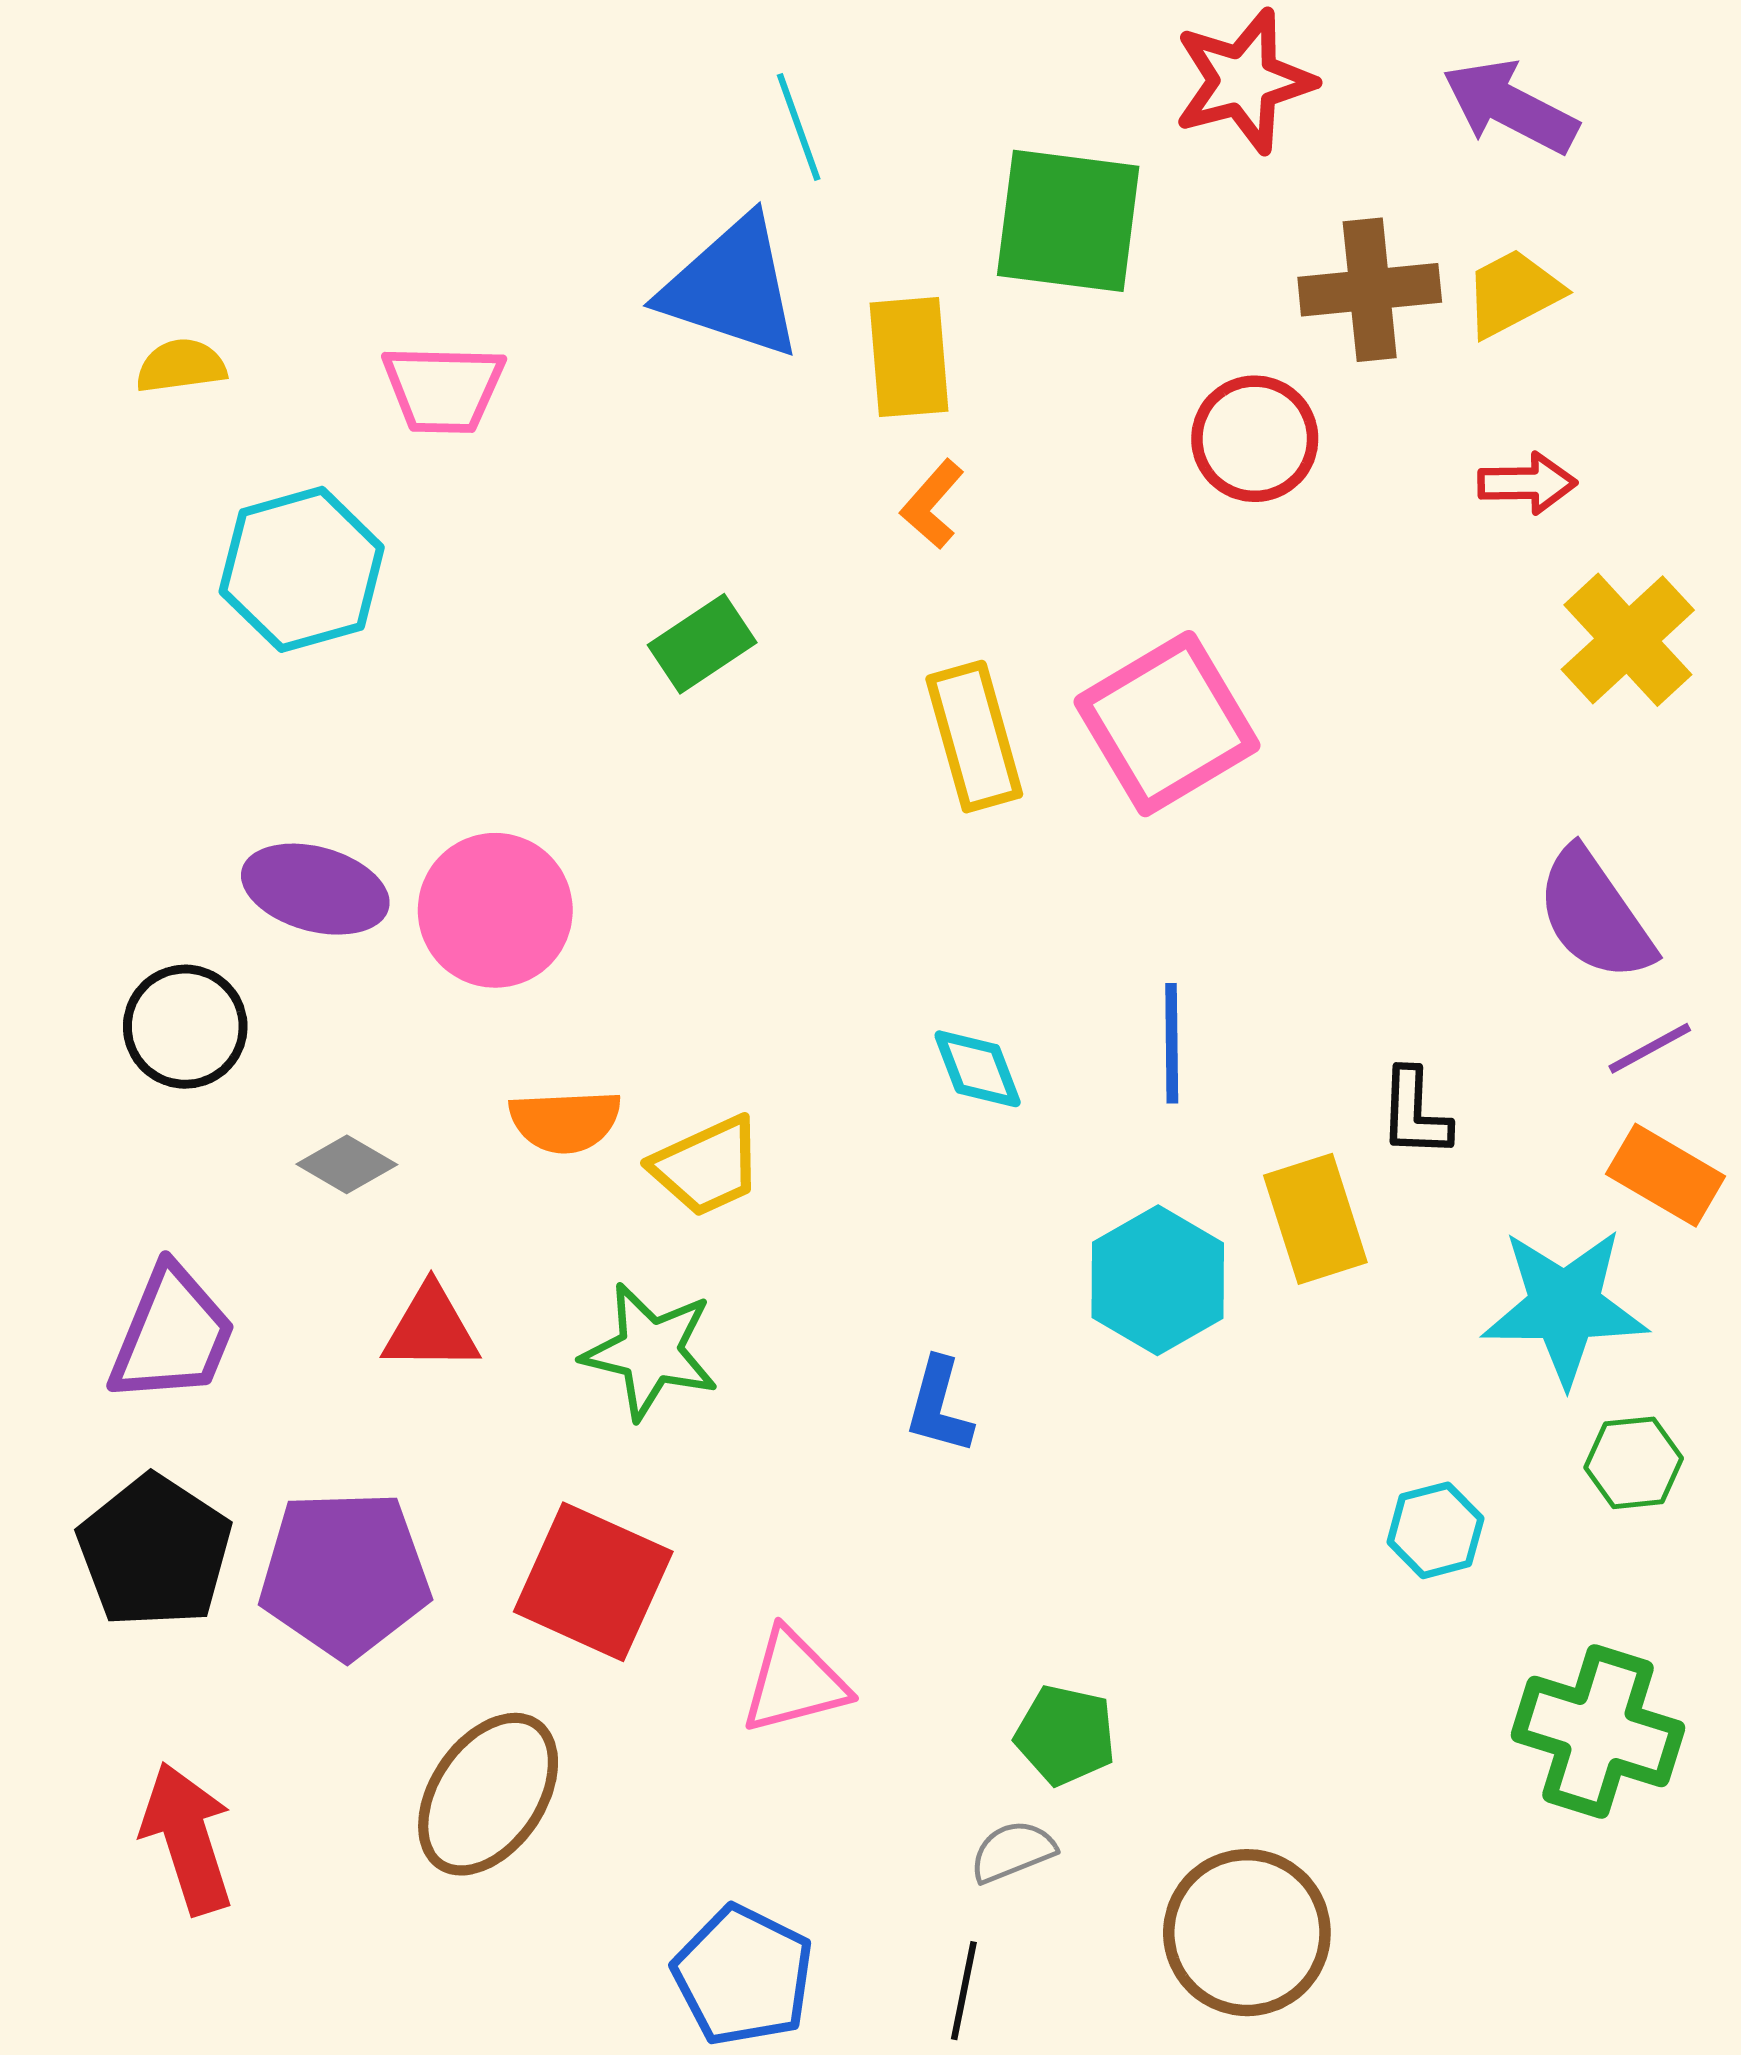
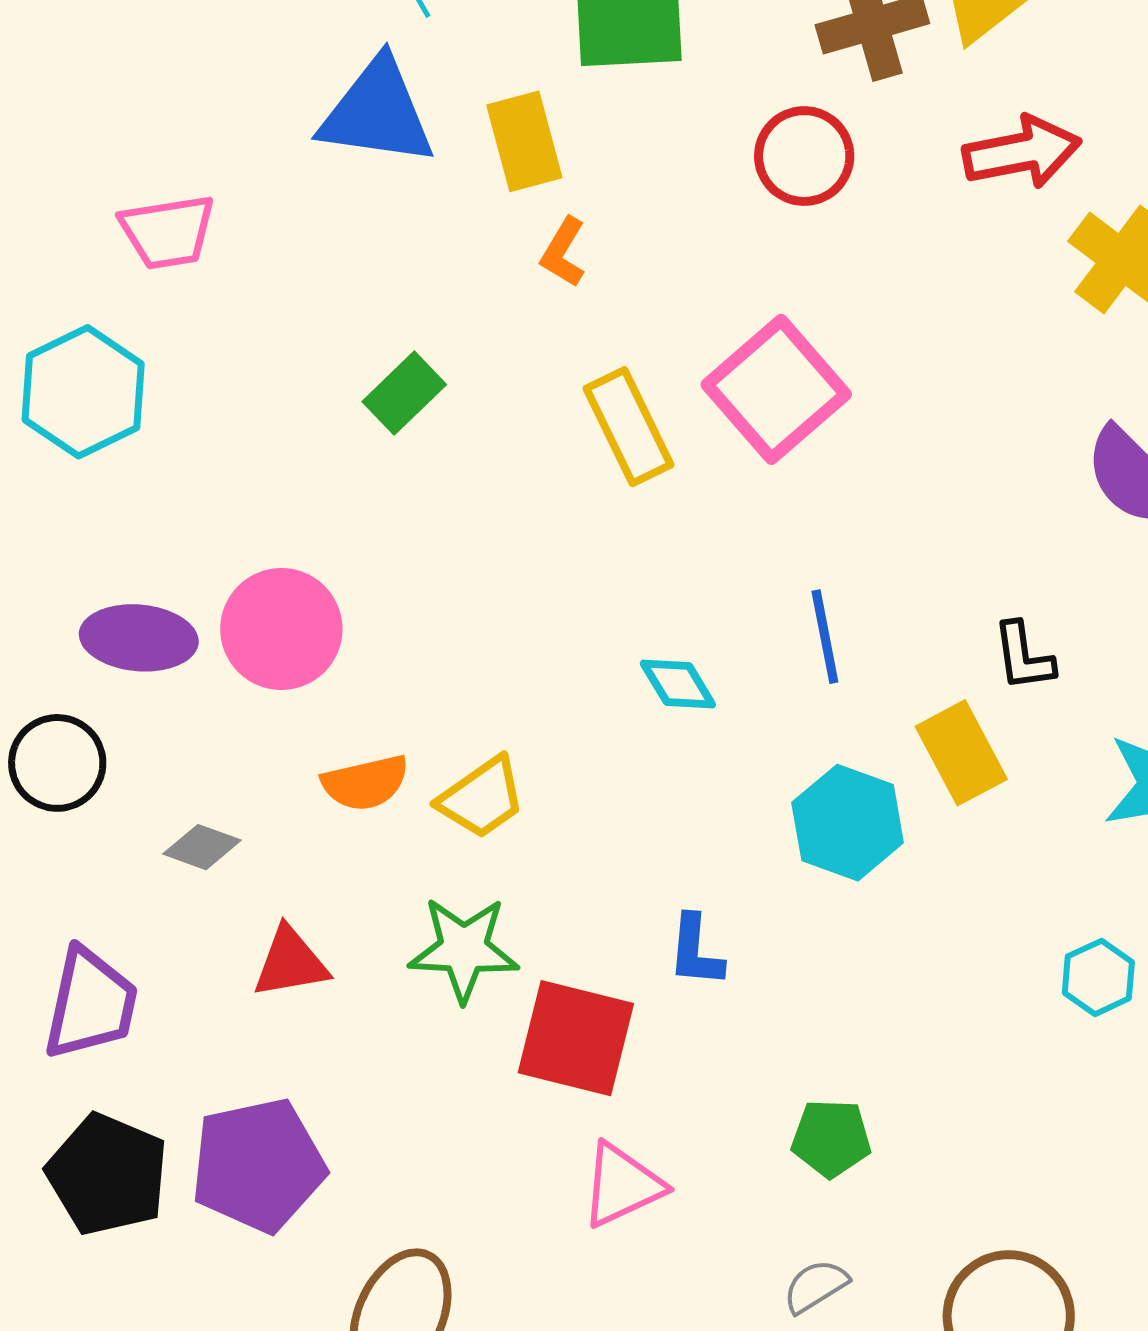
red arrow: (1527, 483) -> (1022, 152), size x1.5
red square: (593, 1582) -> (576, 1038), moved
green pentagon: (1065, 1735) -> (831, 1138), moved

